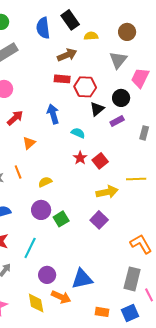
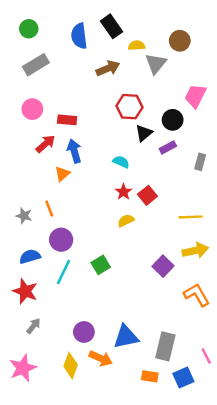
gray triangle: (118, 60) -> (156, 64), moved
red rectangle: (62, 79) -> (67, 120), moved
blue arrow: (53, 114) -> (74, 151), moved
yellow semicircle: (45, 182) -> (126, 221), moved
yellow arrow: (107, 192) -> (195, 250), moved
purple circle: (41, 210) -> (61, 240), moved
purple square: (99, 220) -> (163, 266), moved
cyan line: (30, 248) -> (64, 272), moved
gray rectangle: (132, 279) -> (165, 346), moved
yellow diamond: (36, 303) -> (71, 366), turned 30

